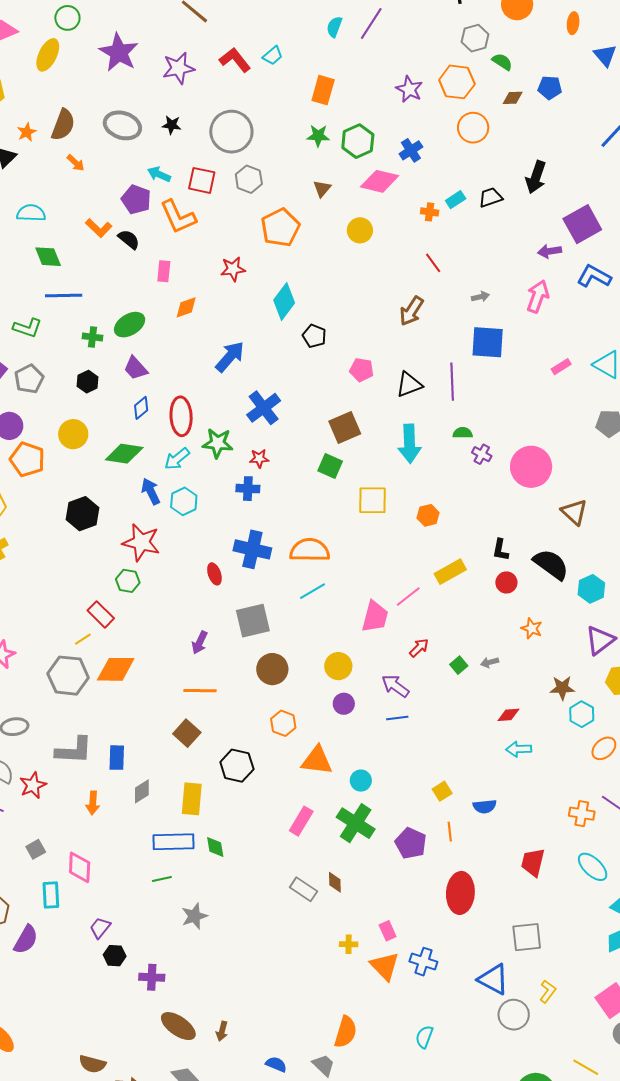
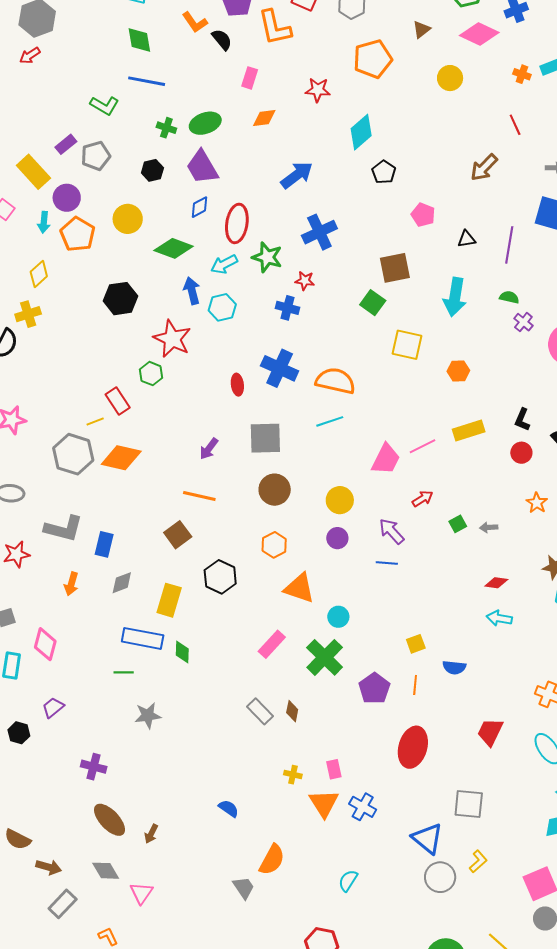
purple trapezoid: (136, 368) -> (202, 167), size x1.4
black triangle: (409, 385) -> (467, 239), size x0.7
black hexagon: (115, 956) -> (19, 733), moved
blue semicircle: (276, 1064) -> (229, 808), moved

